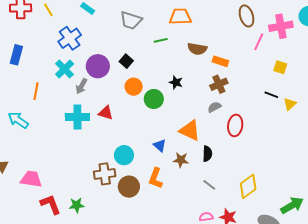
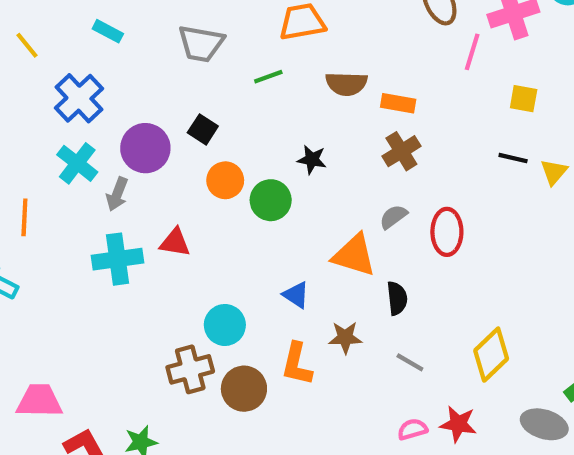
gray semicircle: (214, 107) -> (393, 217), moved
brown star: (181, 160) -> (345, 338), moved

